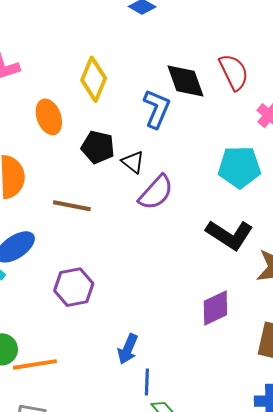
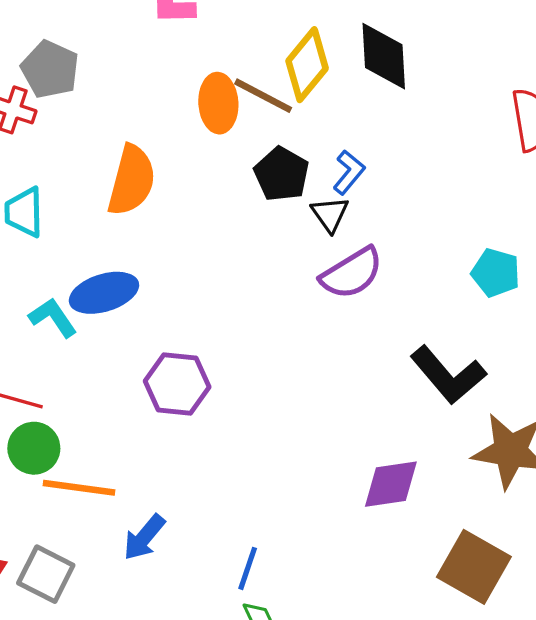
black diamond: (185, 81) -> (384, 56), moved
blue L-shape: (157, 109) -> (349, 172), moved, size x0.7
cyan pentagon: (239, 167) -> (496, 273), size x0.7
brown line: (72, 206) -> (263, 96), moved
blue arrow: (128, 349) -> (144, 537), moved

